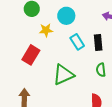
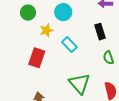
cyan rectangle: (77, 42) -> (69, 45), moved
green triangle: (63, 75) -> (79, 84), moved, turned -35

